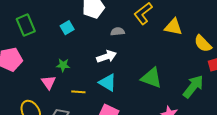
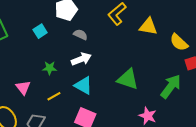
gray semicircle: (118, 32) -> (80, 35), moved, turned 32
green star: (63, 65) -> (50, 68), moved
yellow line: (78, 92) -> (54, 96), turned -32

